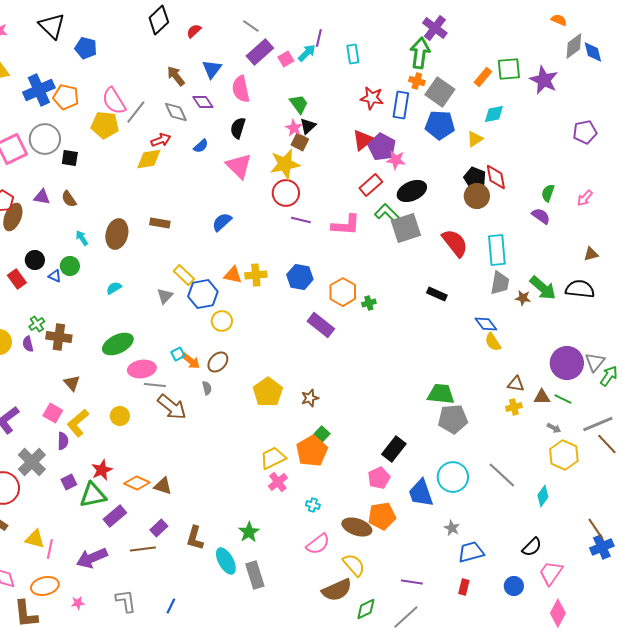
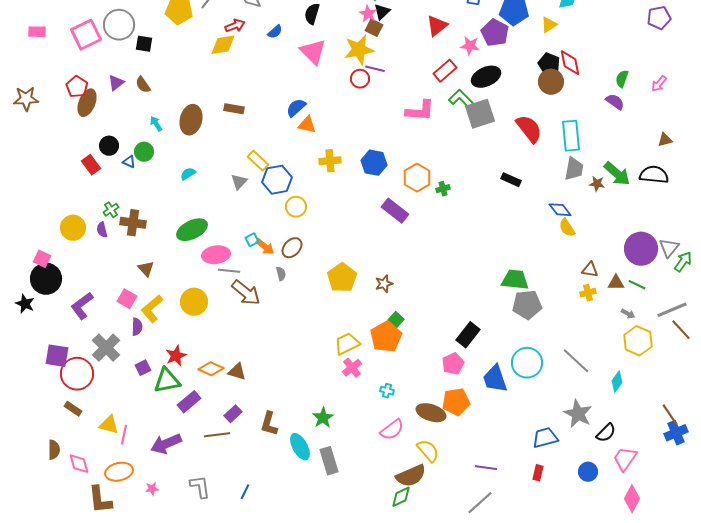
purple pentagon: (382, 147) -> (495, 33), moved
red circle: (286, 193) -> (360, 79), size x0.7
purple triangle: (42, 197) -> (116, 83), turned -48
purple line: (301, 220) -> (375, 69), moved
orange triangle: (233, 275) -> (307, 125), moved
yellow circle: (120, 416) -> (194, 302), size x1.4
gray star: (452, 528) -> (578, 414), moved, size x1.8
green diamond: (366, 609) -> (401, 497), moved

